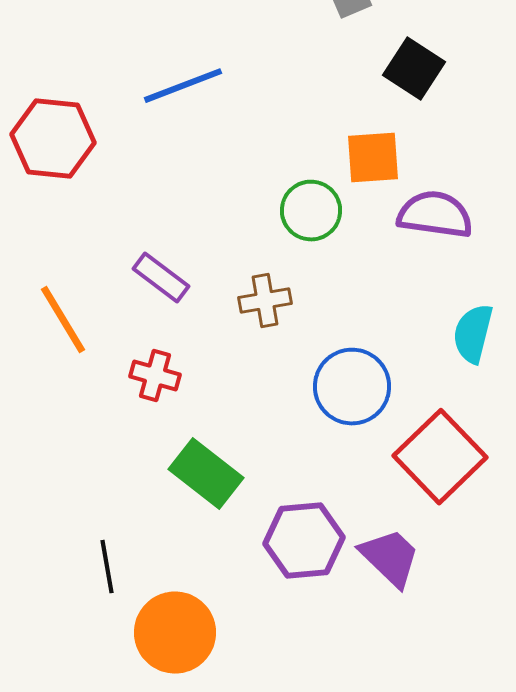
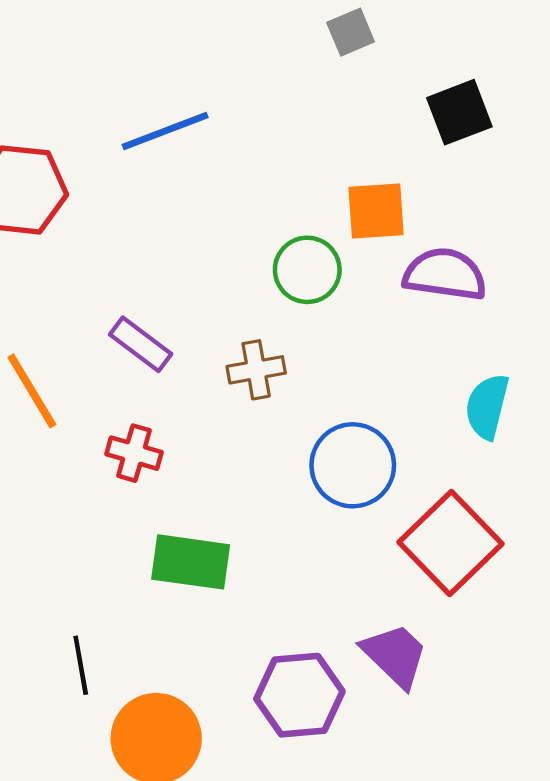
black square: (414, 69) -> (459, 112), moved, turned 36
green rectangle: (206, 474) -> (191, 562), turned -30
purple hexagon: (304, 541) -> (299, 695), moved

